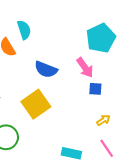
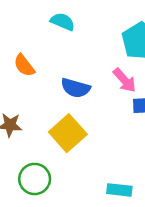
cyan semicircle: (24, 30) -> (63, 22), moved, turned -42

